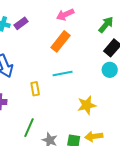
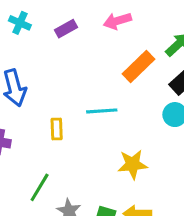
purple rectangle: (21, 23) -> (66, 29), moved
orange rectangle: (60, 41) -> (138, 67), moved

